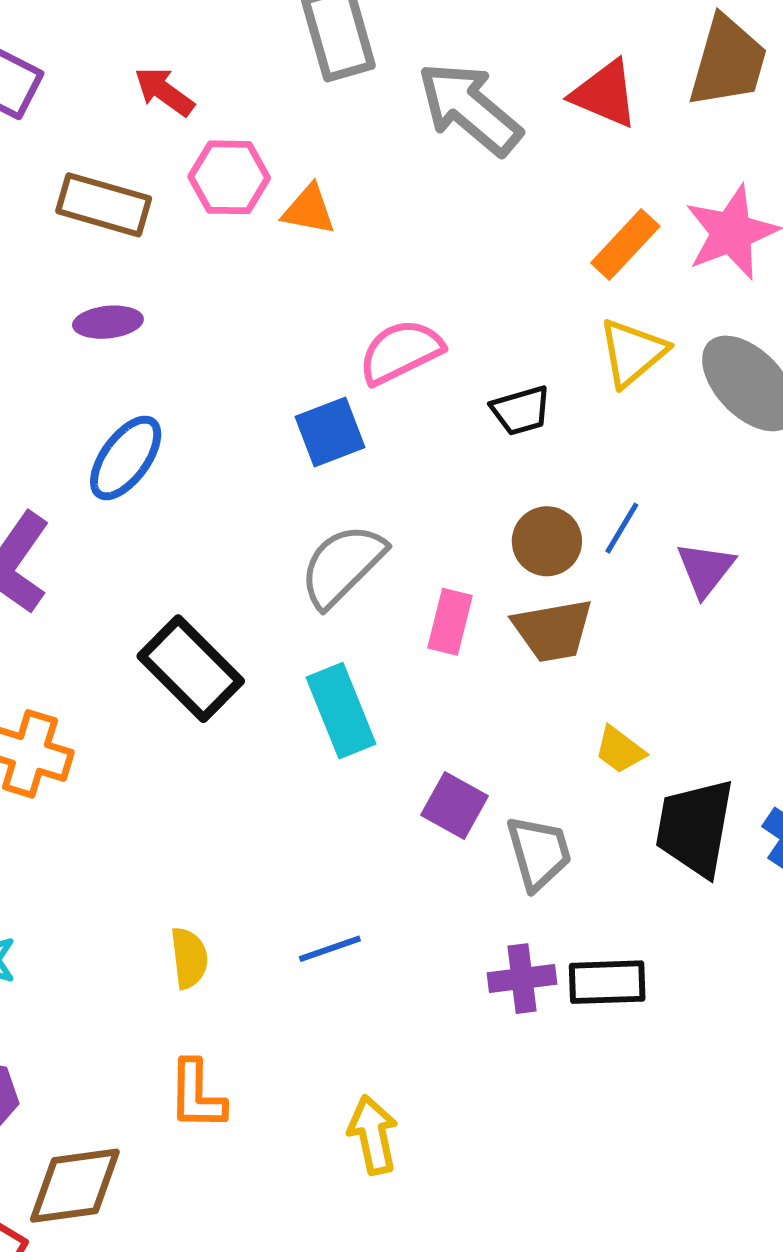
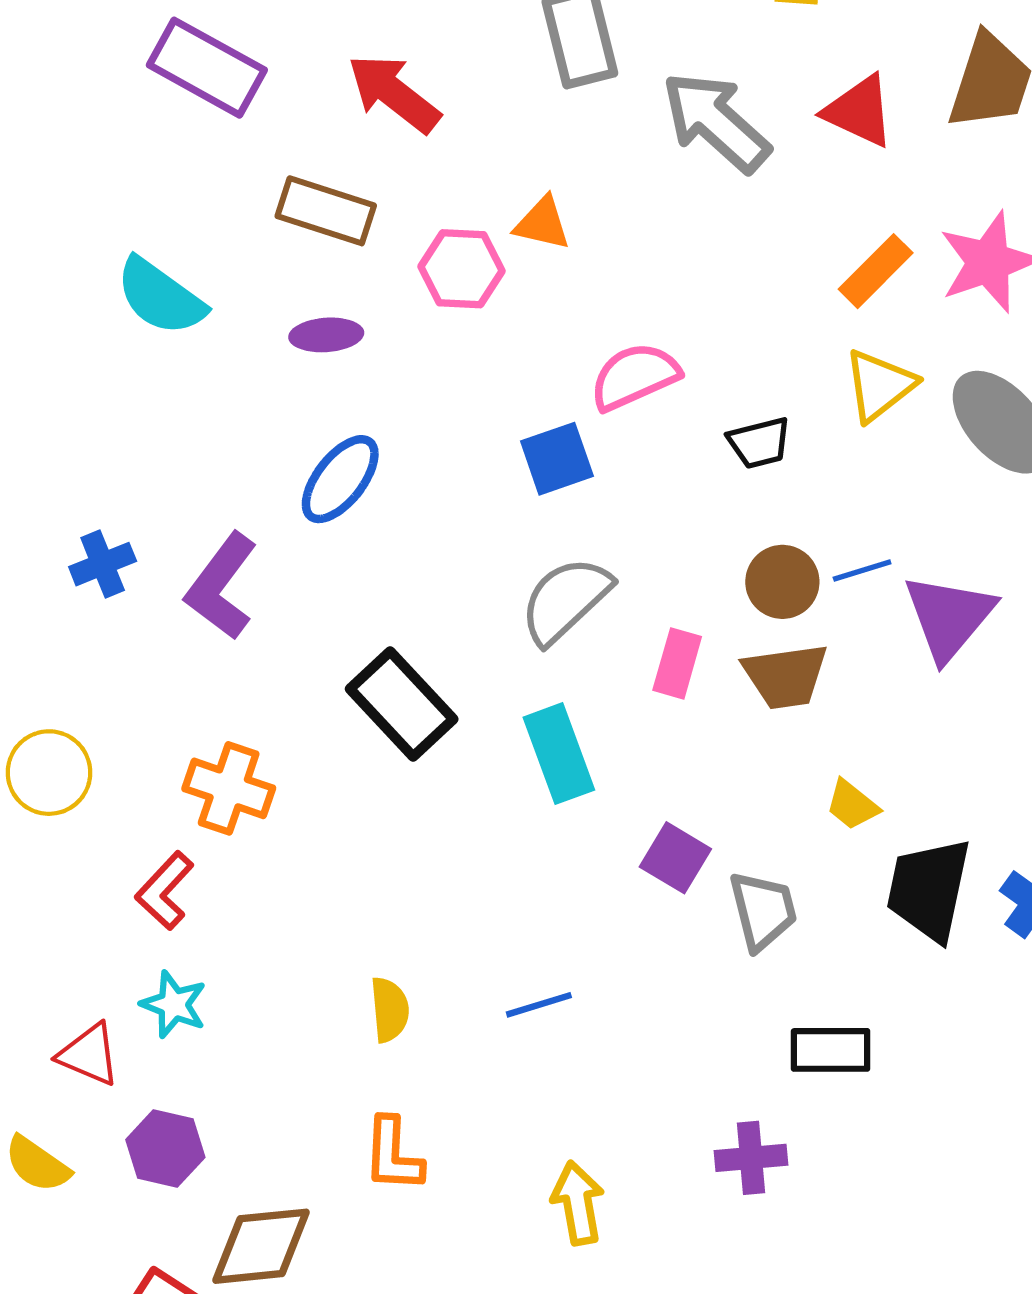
red arrow: (164, 92) -> (394, 93), size x1.5
pink hexagon: (229, 177) -> (461, 269), moved
blue line: (622, 528) -> (862, 571), turned 40
purple triangle: (705, 569) -> (949, 617), size x1.5
purple cross: (522, 979) -> (751, 1158), moved

